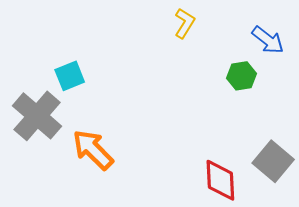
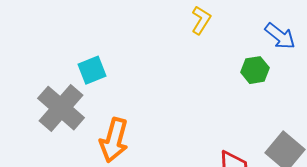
orange arrow: (93, 150) -> (114, 140), turned -120

